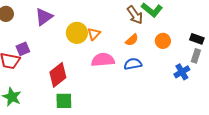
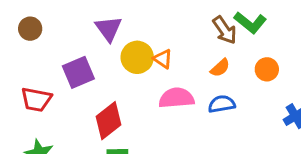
purple triangle: (44, 17) -> (109, 29), moved, turned -30
orange triangle: (94, 34) -> (163, 59), turned -40
purple square: (23, 49) -> (78, 72), moved, size x1.5

